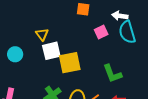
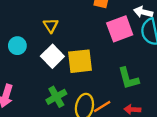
pink square: (101, 32) -> (120, 29), size x1.6
white square: (51, 51) -> (52, 56), moved, turned -36

